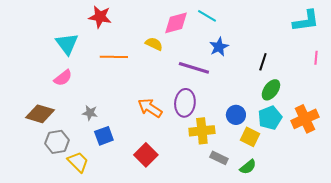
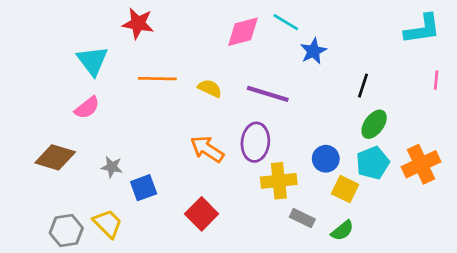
yellow semicircle: (154, 44) -> (210, 88), moved
blue star: (219, 47) -> (313, 51), moved
gray star: (90, 113) -> (112, 167), moved
gray hexagon: (57, 142) -> (66, 231), moved

